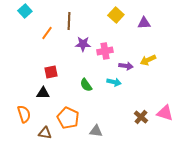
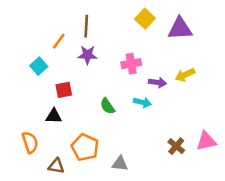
cyan square: (25, 11) -> (39, 66), moved
purple triangle: (144, 23) -> (180, 29), size x1.5
purple star: (83, 44) -> (87, 55), moved
pink triangle: (165, 113) -> (206, 141), turned -30

